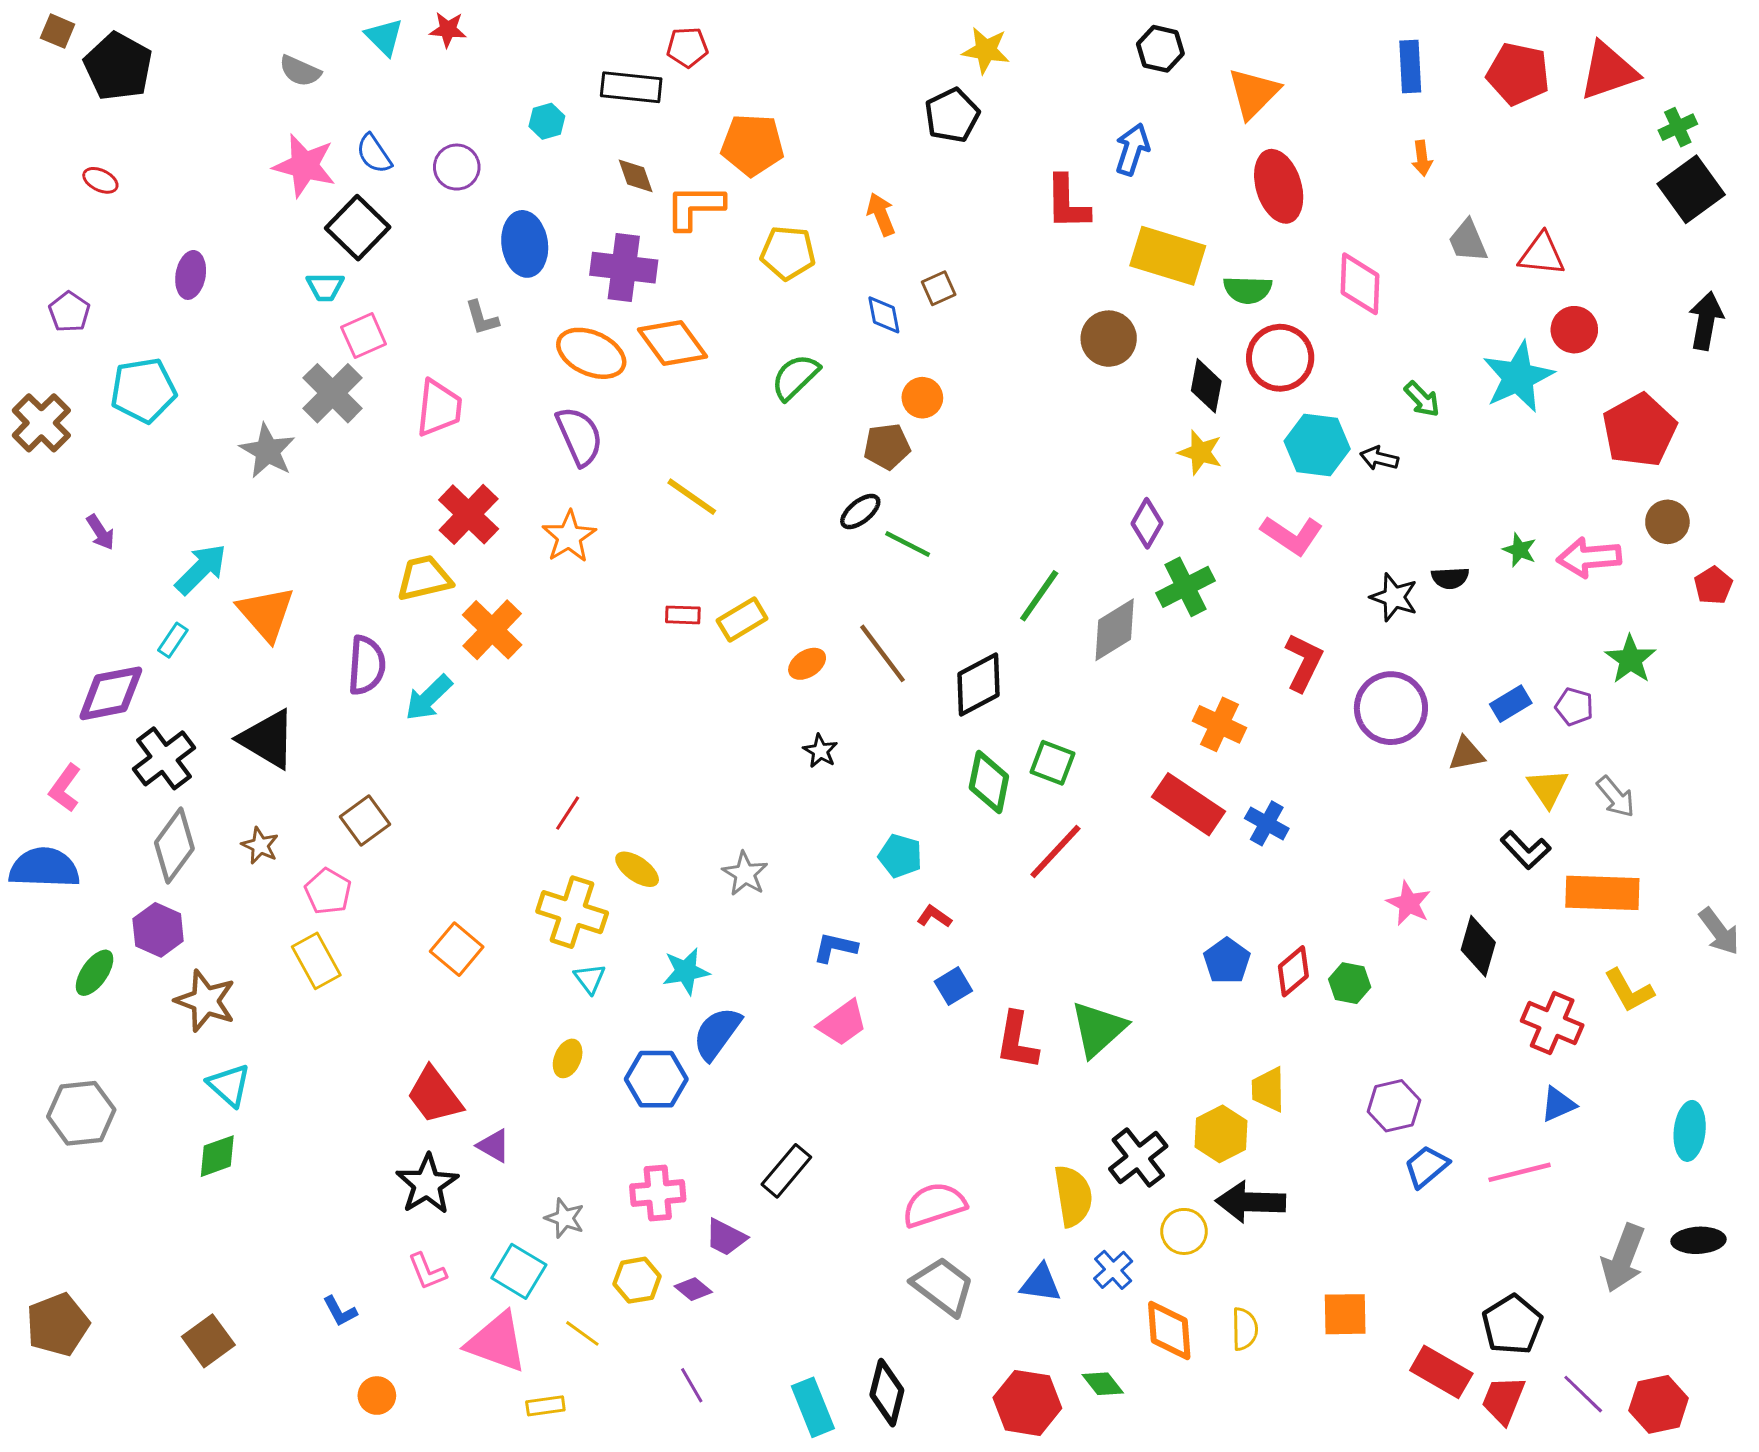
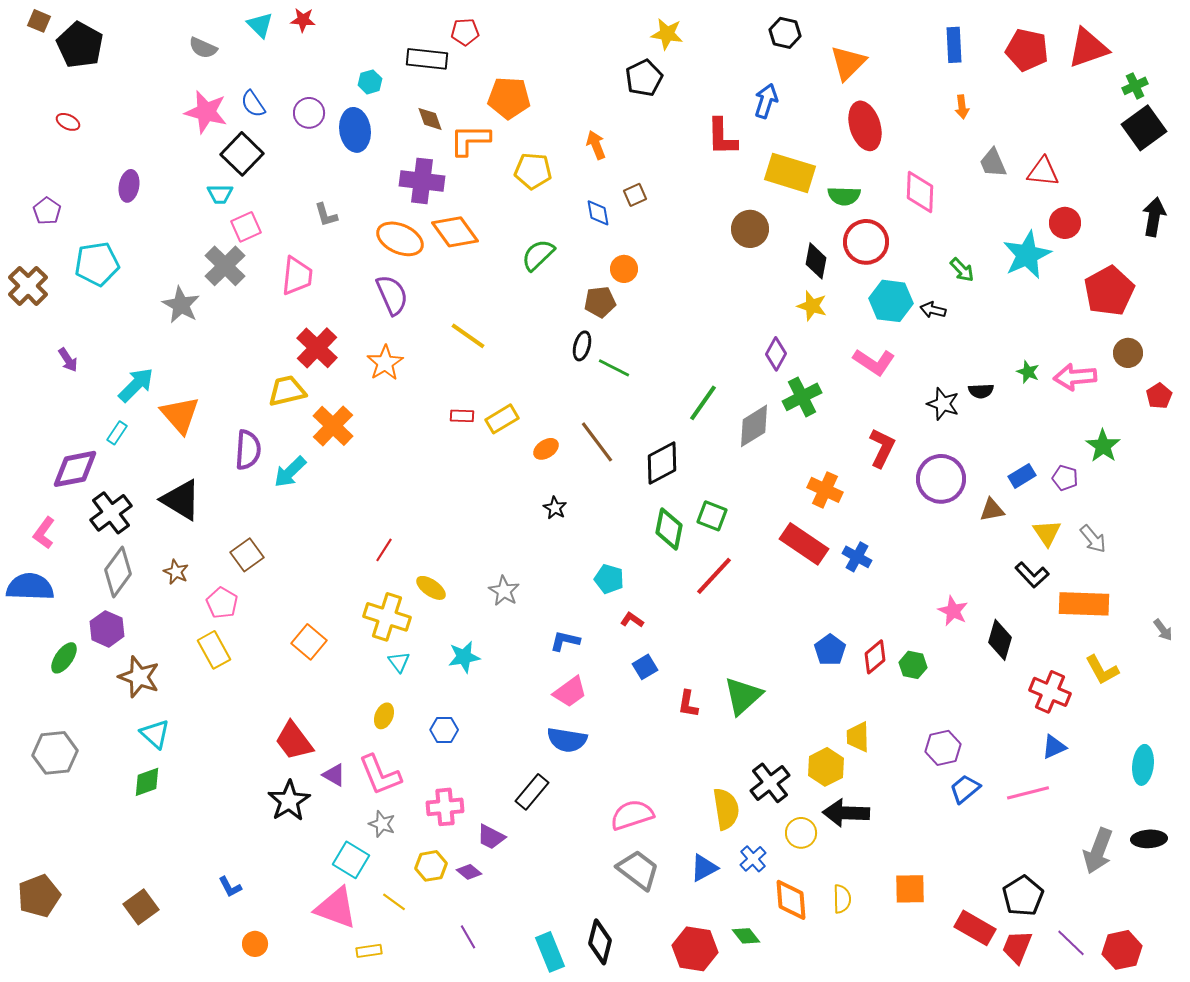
blue ellipse: (525, 244) -> (355, 130), moved
black ellipse: (860, 511) -> (582, 346), turned -36
gray arrow: (1719, 931) -> (1163, 630), size x0.7
blue semicircle: (717, 1033) -> (567, 740), moved, turned -117
red L-shape: (1017, 1041) -> (688, 704), size x0.7
blue hexagon: (656, 1079) -> (444, 730), size x0.7
pink L-shape: (427, 1271) -> (380, 775), moved, size x1.6
blue triangle: (1041, 1283) -> (704, 868), turned -36

